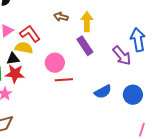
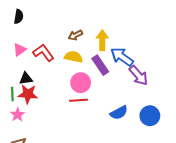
brown arrow: (61, 17) -> (75, 35), turned -40
blue arrow: (138, 40) -> (122, 57), moved, turned -45
yellow semicircle: (24, 48) -> (73, 57), moved
pink circle: (55, 63) -> (81, 83), moved

